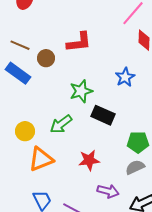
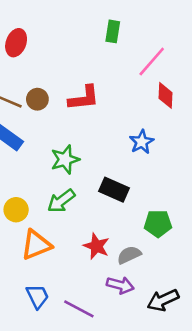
brown circle: (46, 58) -> (37, 99), moved
green star: (81, 91) -> (65, 159), moved
red star: (89, 160) -> (96, 246), turned 30
gray semicircle: (135, 167) -> (129, 255), moved

